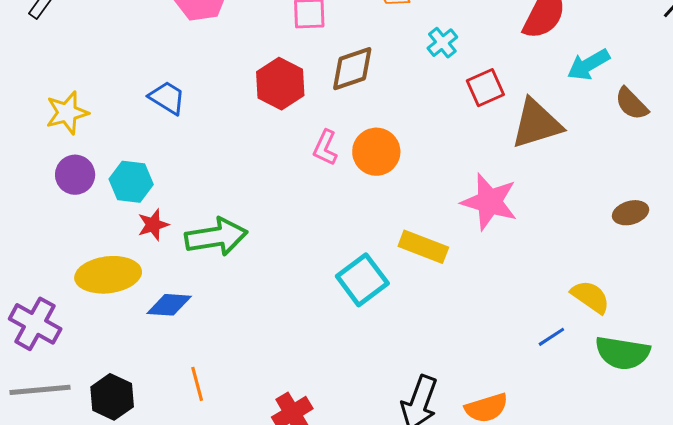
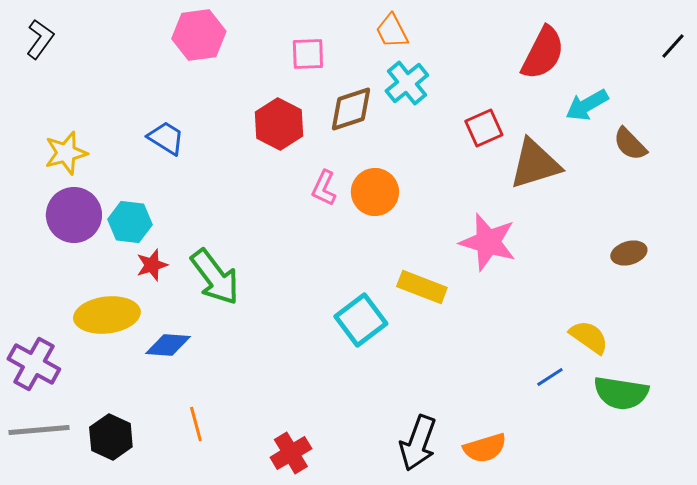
cyan cross: (442, 43) -> (407, 83), moved, size x1.4
purple circle: (75, 175) -> (74, 215), size x1.4
green arrow: (216, 237) -> (215, 277), turned 62

